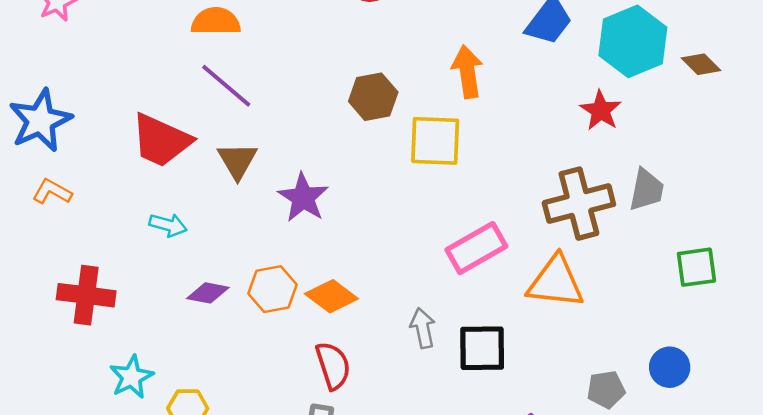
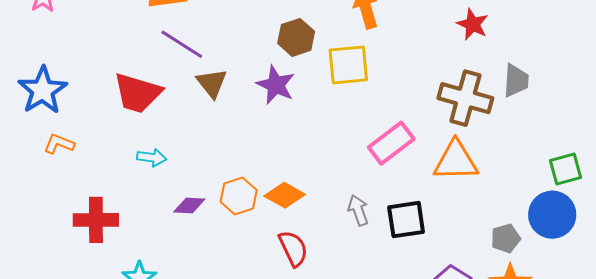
brown triangle: (237, 161) -> (212, 83), moved
purple star: (303, 198) -> (276, 85), moved
brown cross: (579, 204) -> (465, 98), turned 38
green square: (696, 267) -> (566, 169), moved
blue circle: (670, 367) -> (552, 215), size x1.5

